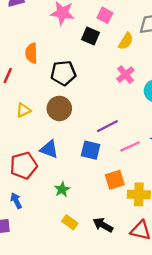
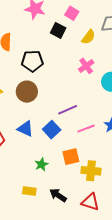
blue triangle: (49, 149) -> (25, 129), moved
blue square: (91, 150) -> (52, 130), turned 30
green star: (62, 189) -> (41, 164), moved
yellow rectangle: (70, 222) -> (29, 191), turned -32

